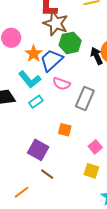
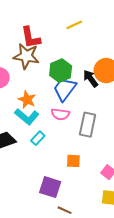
brown star: (56, 23) -> (26, 56), moved
orange star: (34, 54) -> (27, 100), moved
blue trapezoid: (51, 60) -> (65, 89), moved

